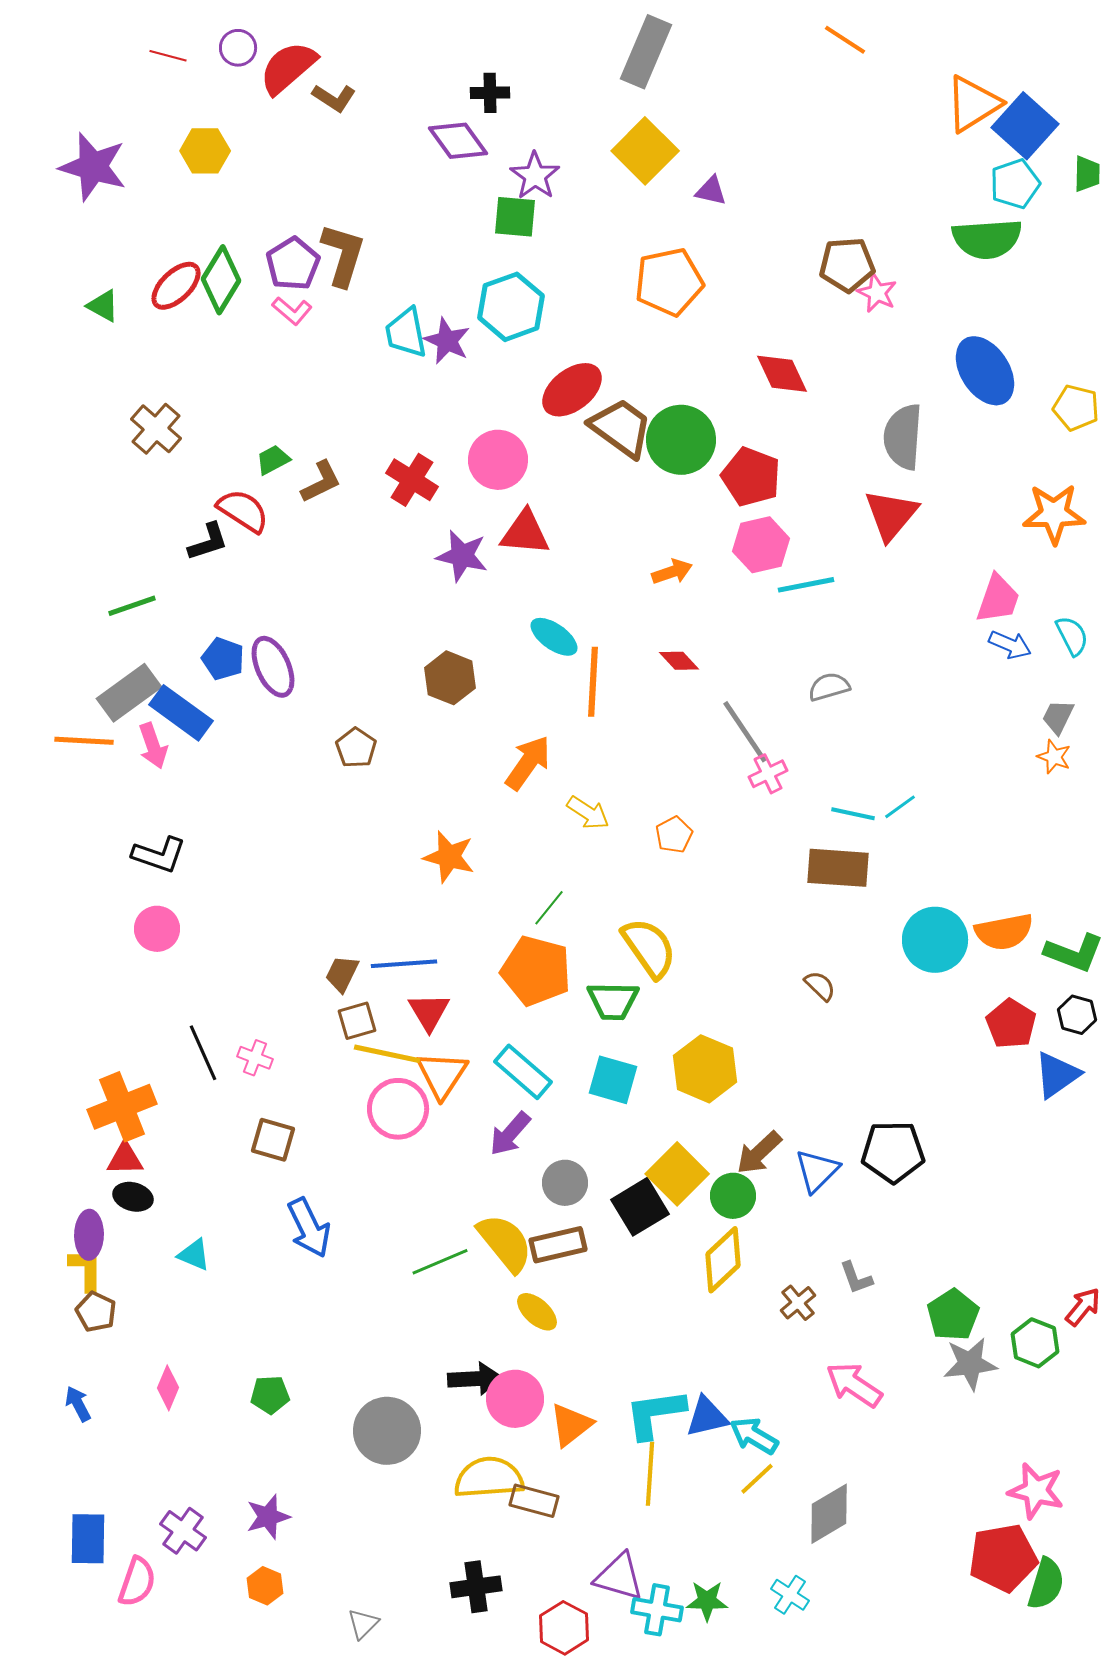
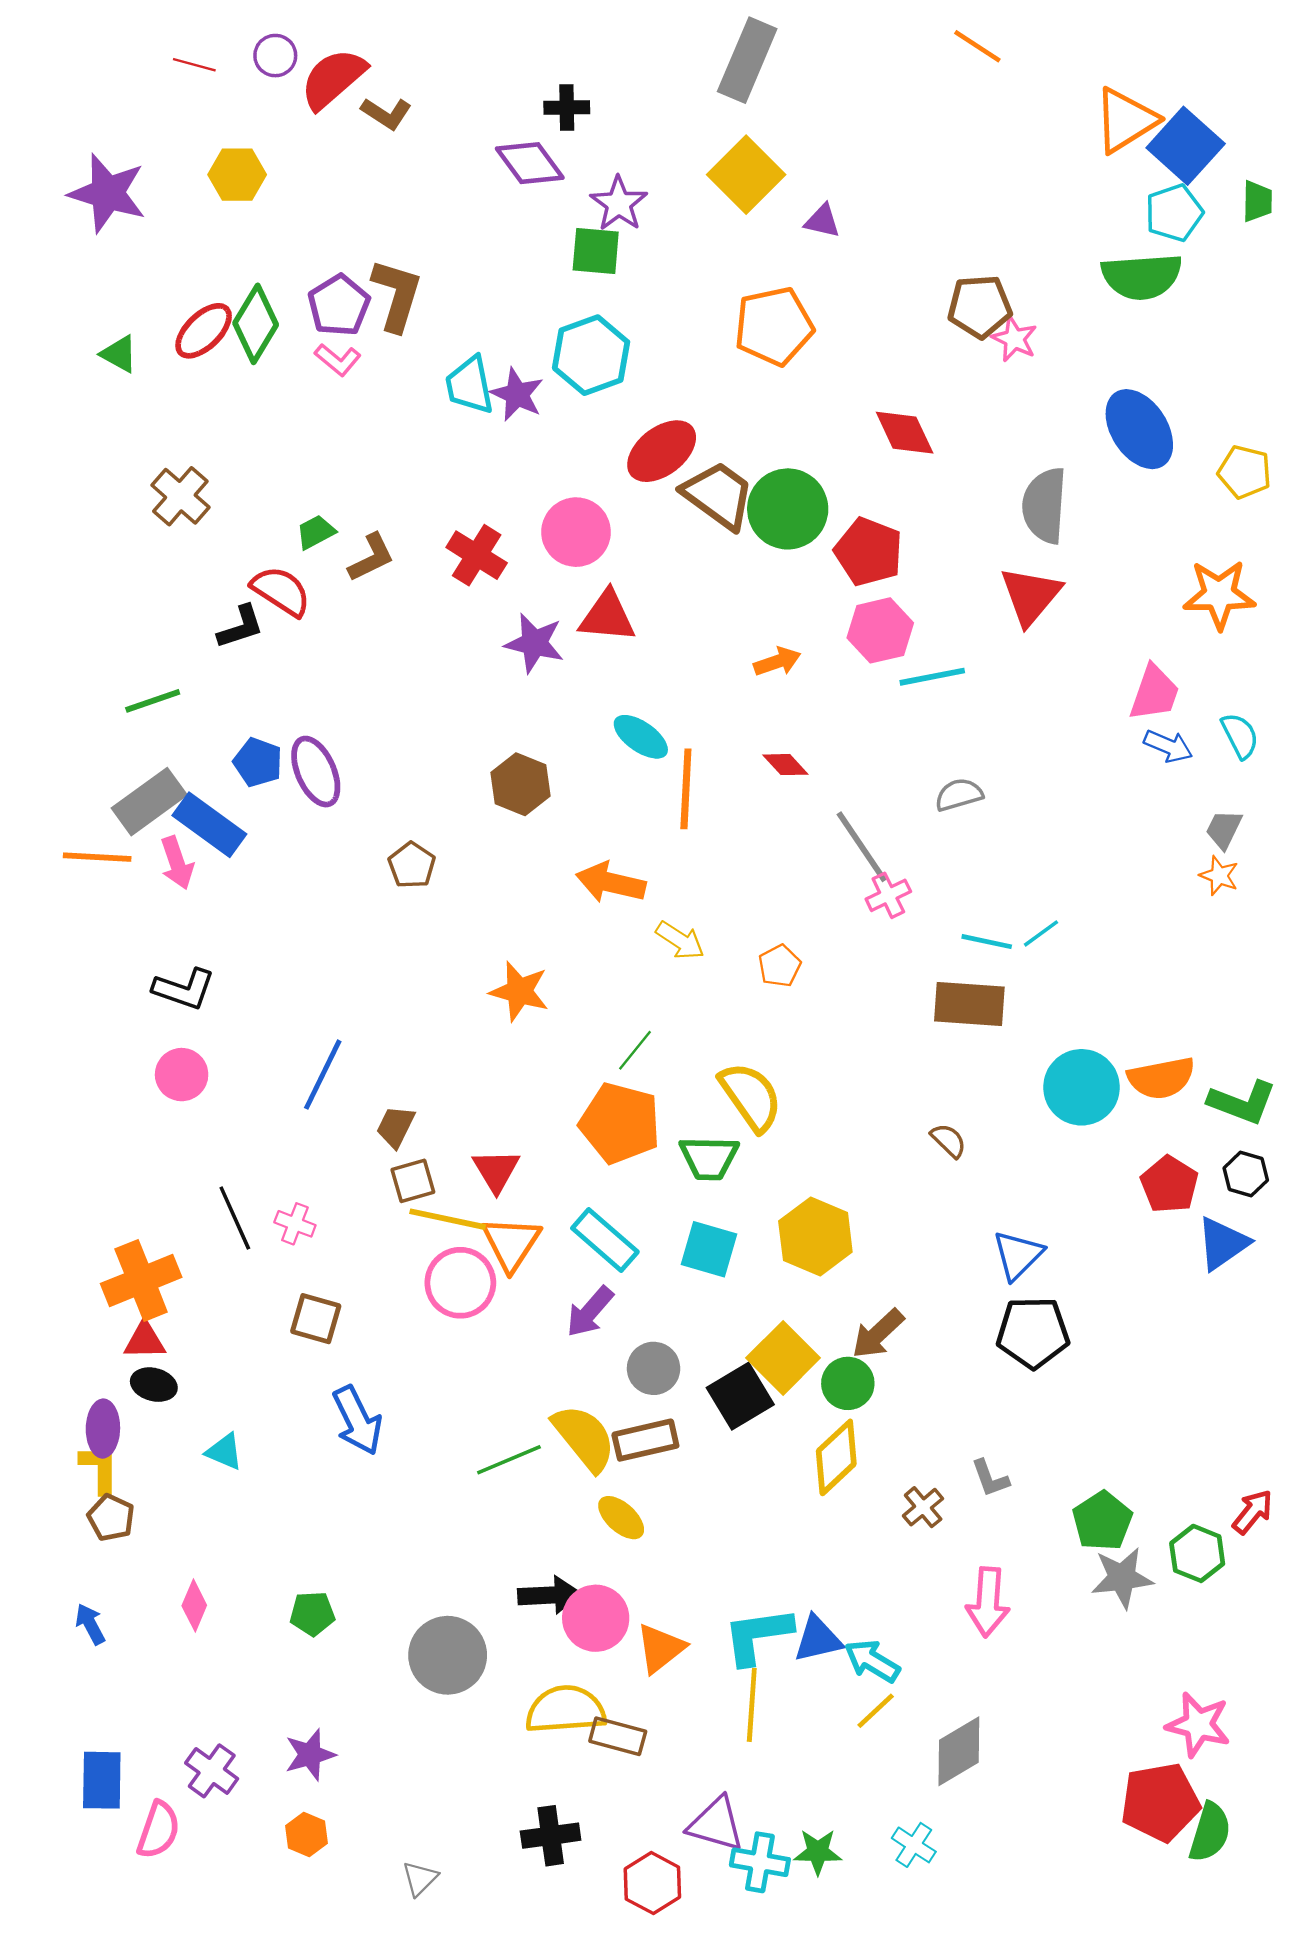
orange arrow: (528, 763) -> (611, 883), turned -112
blue line: (404, 964) -> (323, 1075), moved, turned -60
blue triangle: (817, 1171) -> (1018, 1255), moved
pink arrow: (854, 1385) -> (988, 1602), turned -120

